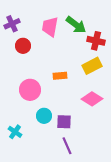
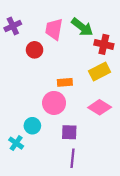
red circle: (23, 46) -> (35, 50), moved
pink circle: (30, 90) -> (54, 103), moved
cyan circle: (44, 116) -> (32, 126), moved
purple line: (67, 146) -> (72, 158), turned 30

